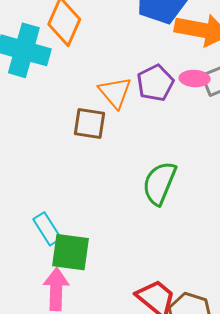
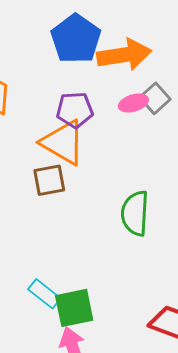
purple pentagon: (155, 83) -> (75, 110), moved, turned -30
orange triangle: (115, 92) -> (63, 142), size x1.4

